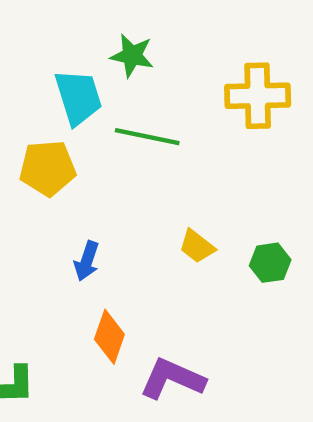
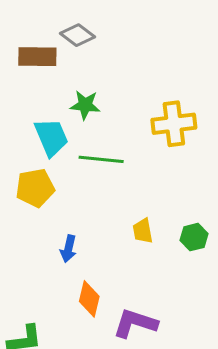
yellow trapezoid: (197, 246) -> (143, 231), turned 48

